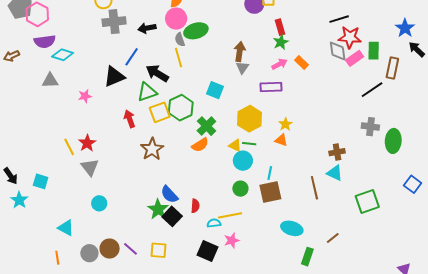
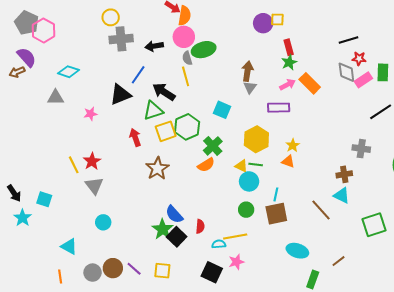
red star: (350, 37) -> (359, 59), size x0.6
purple semicircle: (45, 41) -> (27, 57), moved, turned -125
orange rectangle: (301, 62) -> (310, 83), size x1.5
gray cross: (370, 127) -> (361, 149), moved
brown line: (314, 188) -> (321, 210), turned -30

